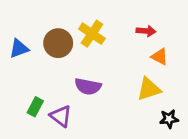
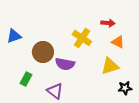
yellow cross: (92, 34) -> (82, 38), moved
brown circle: (58, 43) -> (43, 52), moved
purple triangle: (61, 116) -> (55, 91), moved

